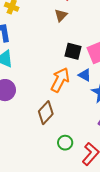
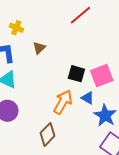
brown triangle: (61, 15) -> (39, 48), moved

